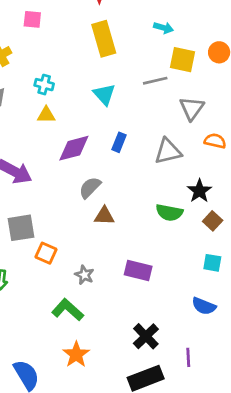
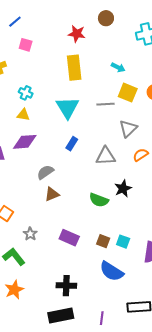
cyan triangle: (104, 94) -> (67, 108), size x1.4
orange semicircle: (215, 141) -> (141, 155), turned -56
purple diamond: (74, 148) -> (25, 142), moved
brown triangle: (104, 216) -> (52, 194), turned -35
brown square: (213, 221) -> (103, 241), moved, turned -32
blue semicircle: (204, 306) -> (112, 271), size x1.4
black cross: (146, 336) -> (66, 286), turned 36
purple line: (188, 357) -> (102, 318), moved

